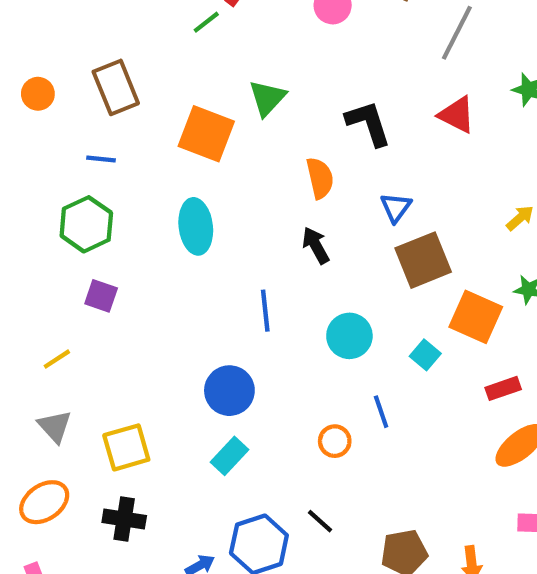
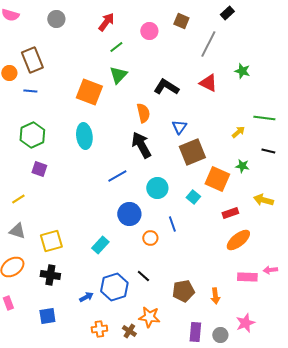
green line: (206, 22) -> (116, 47), moved
brown rectangle: (116, 87) -> (32, 60), moved
black L-shape: (368, 123) -> (166, 87), turned -40
blue line: (101, 159) -> (30, 91), moved
black arrow: (316, 245) -> (141, 145), size x1.5
blue line: (265, 311) -> (117, 176), turned 66
blue circle: (229, 391) -> (129, 214), moved
gray triangle: (55, 426) -> (17, 231), turned -30

